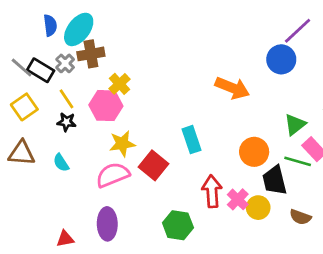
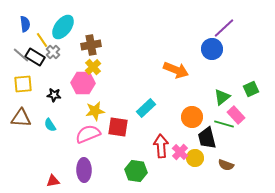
blue semicircle: (50, 25) -> (25, 24), moved
brown cross: (91, 54) -> (91, 45), moved
yellow line: (66, 99) -> (42, 40), moved
yellow square: (24, 107) -> (23, 84), turned 30
cyan rectangle: (192, 140) -> (146, 108), turned 66
red square: (153, 165) -> (118, 127), turned -30

